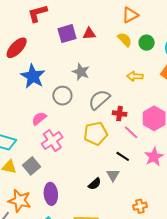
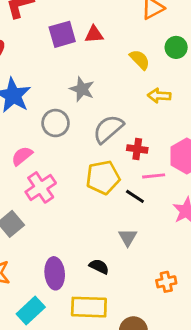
yellow semicircle: (125, 40) -> (140, 60), moved
pink line: (131, 132) -> (154, 176), turned -49
black line: (123, 156) -> (135, 196), moved
black semicircle: (95, 184) -> (99, 267), moved, turned -112
purple ellipse: (51, 194) -> (55, 273), moved

